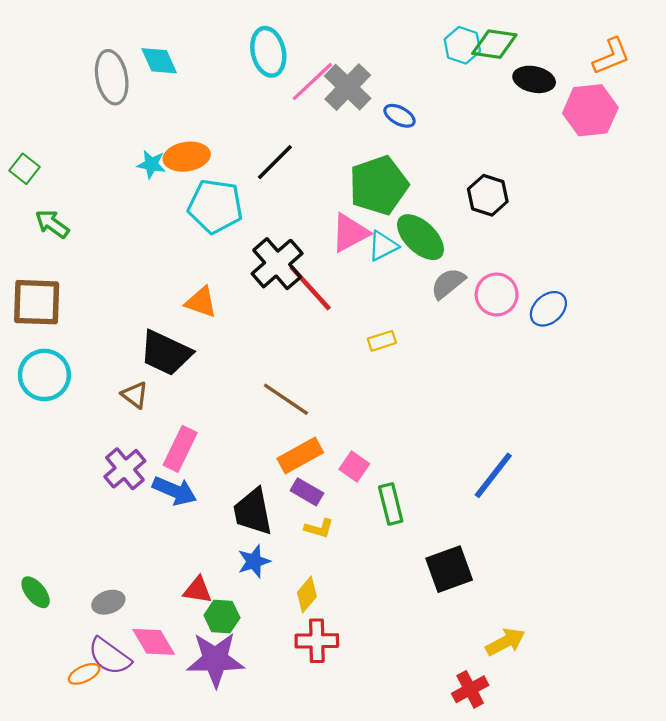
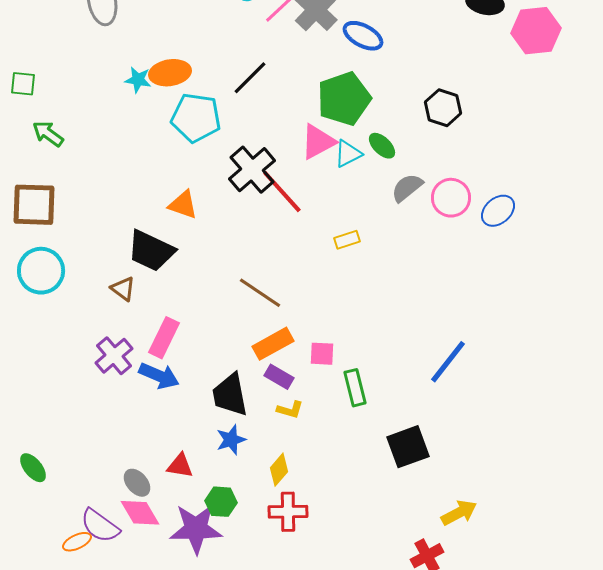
blue ellipse: (400, 116) -> (363, 36), size x1.4
green square: (25, 169) -> (23, 84), turned -32
green ellipse: (420, 237) -> (382, 146), size x0.6
pink square: (354, 467) -> (322, 354), turned -32
gray ellipse: (108, 602) -> (137, 483), moved, turned 68
green hexagon: (222, 617) -> (221, 502), moved

